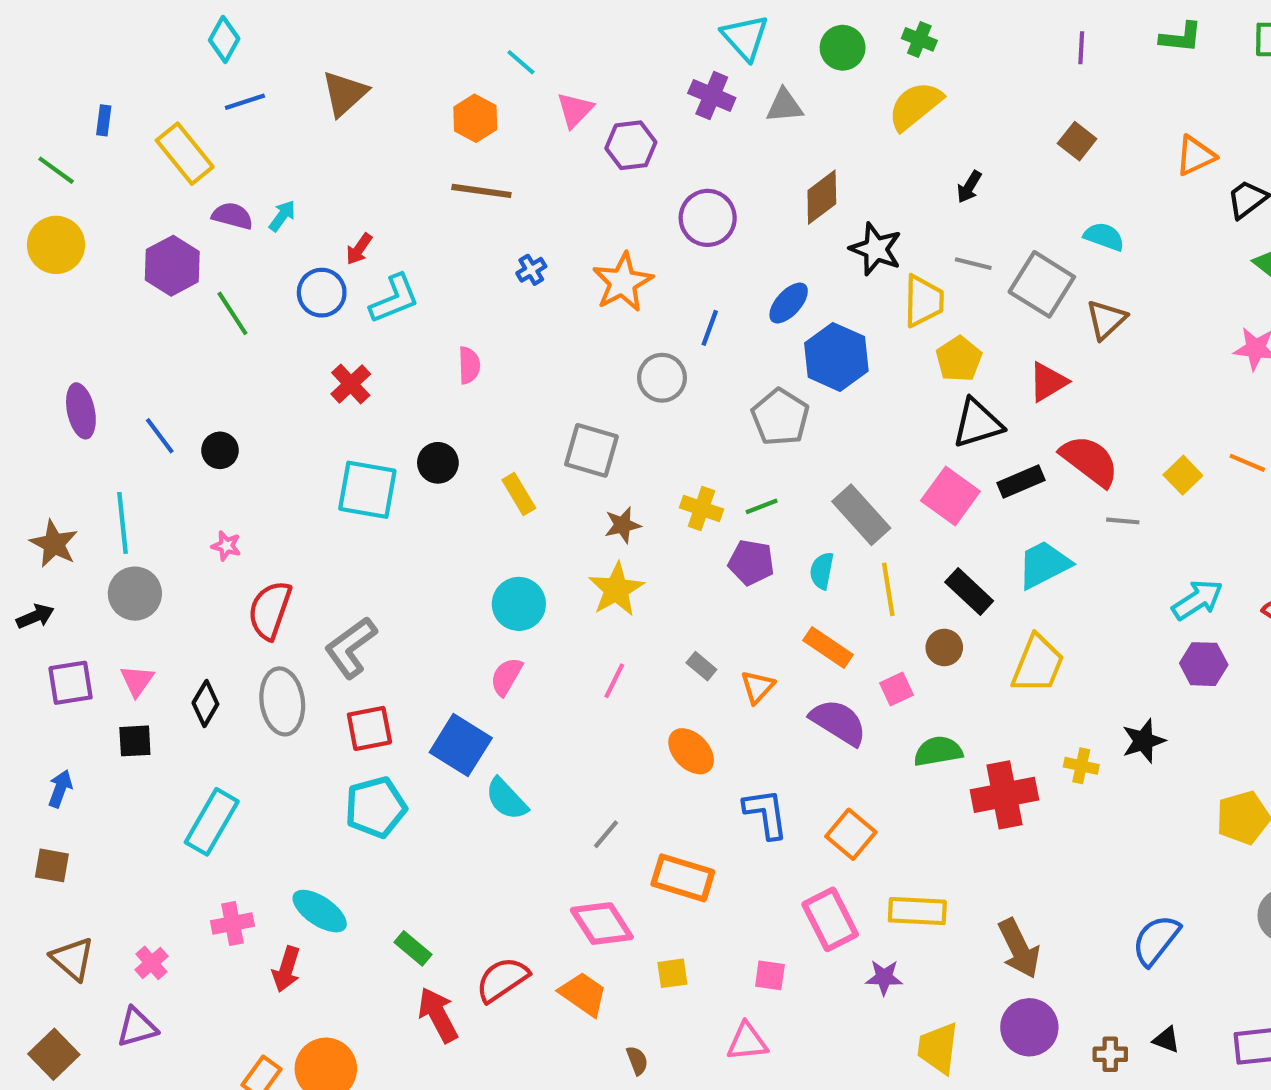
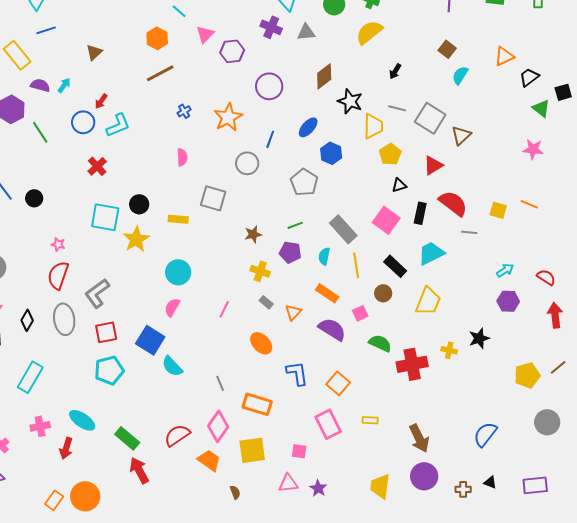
brown triangle: (345, 93) -> (94, 52), moved, size x0.7
brown line: (481, 191) -> (160, 73), turned -36
cyan semicircle: (1104, 237) -> (460, 75), moved, turned -78
blue hexagon: (836, 357) -> (331, 153), size x0.7
pink semicircle: (469, 365) -> (182, 157), moved
black triangle: (977, 423) -> (399, 185), size x0.6
yellow square: (1183, 475) -> (498, 210), turned -30
black rectangle: (1021, 481) -> (420, 213), turned -55
yellow rectangle: (519, 494) -> (178, 219), turned -54
yellow cross: (701, 508) -> (260, 271), moved
brown star: (623, 525) -> (253, 234), moved
pink star: (226, 546) -> (58, 244), moved
yellow star: (616, 589) -> (136, 239), moved
cyan arrow: (1197, 600) -> (505, 270), size x0.7
green semicircle: (938, 751) -> (380, 343), turned 35
gray line: (606, 834) -> (220, 383), turned -63
yellow rectangle: (917, 911) -> (370, 420), size x0.6
pink diamond: (602, 924) -> (218, 426), turned 68
green rectangle: (413, 948) -> (127, 438), size x1.4
yellow square: (672, 973) -> (252, 450), size x1.8
purple star: (884, 977) -> (318, 488), moved, turned 30
red semicircle: (502, 980) -> (177, 435), moved

